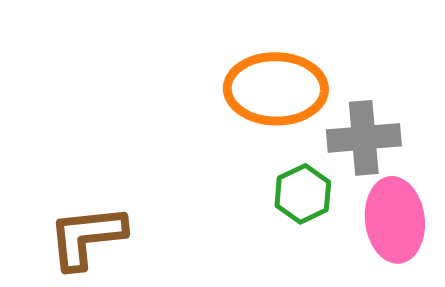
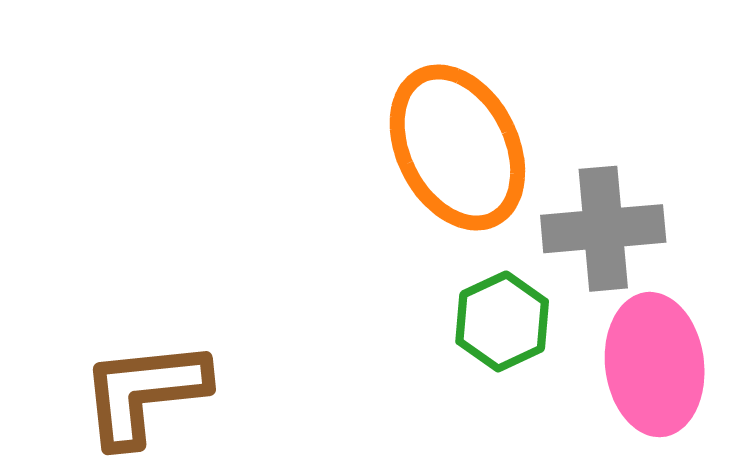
orange ellipse: (276, 89) -> (457, 147), turned 62

